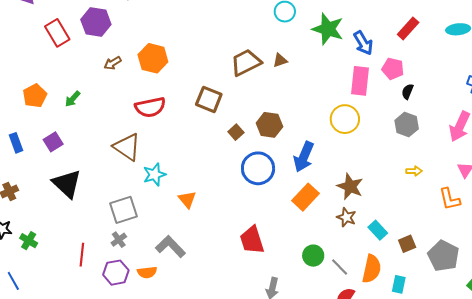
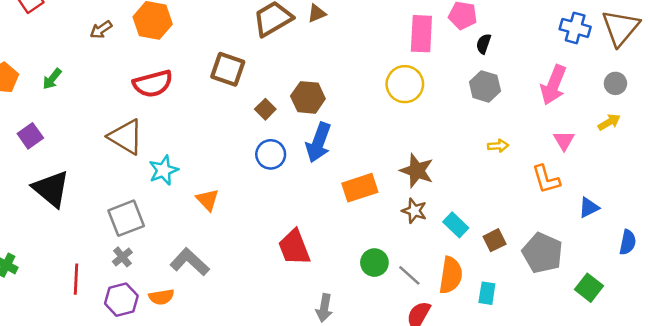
blue arrow: (304, 157) -> (318, 143), moved
blue circle: (258, 168) -> (271, 154), moved, size x0.7
orange rectangle: (305, 197) -> (360, 188), turned 32

